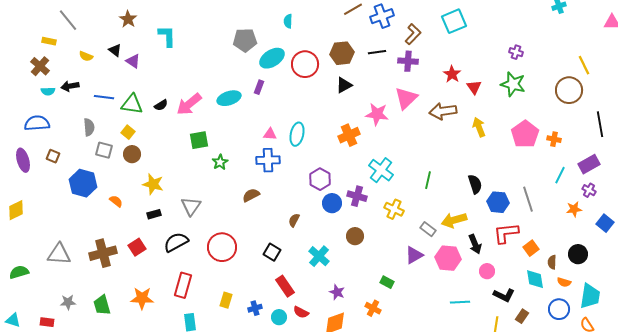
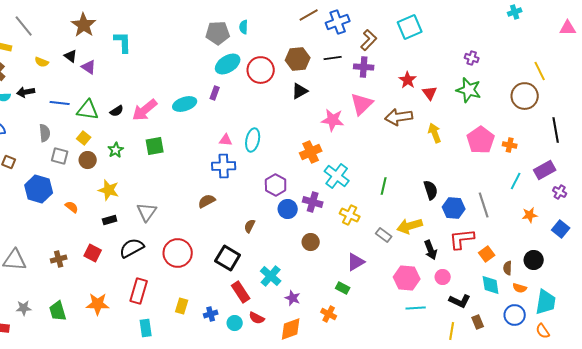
brown star: (128, 19) -> (84, 25), size x1.4
gray pentagon: (245, 40) -> (218, 33), moved
orange cross: (349, 135) -> (311, 152), moved
green star: (220, 162) -> (116, 150), moved
purple cross: (589, 190) -> (560, 192), moved
red square: (137, 247) -> (93, 253), turned -30
black square: (272, 252) -> (228, 258), size x1.4
brown cross: (103, 253) -> (59, 259), size x0.6
purple triangle: (414, 255) -> (356, 262), moved
cyan cross: (319, 256) -> (271, 276), moved
pink hexagon: (448, 258) -> (407, 278), moved
brown rectangle: (522, 316) -> (478, 322), turned -56

